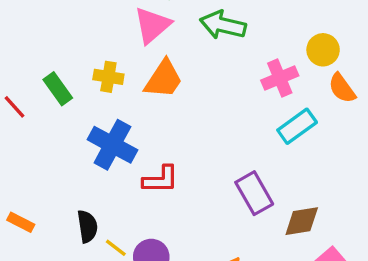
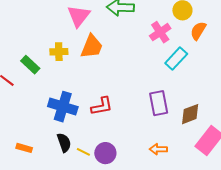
orange semicircle: (342, 88) -> (198, 31), turned 78
blue cross: (112, 145) -> (63, 107), moved
purple rectangle: (254, 193) -> (159, 103), turned 30

